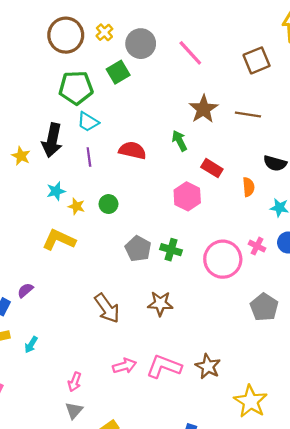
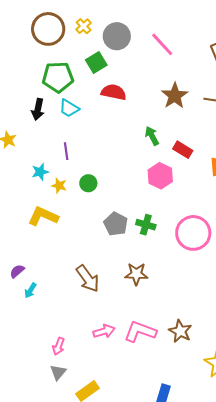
black arrow: (52, 140) -> (38, 109), moved, size x0.7
green arrow: (179, 141) -> (152, 136), moved
red semicircle: (132, 150) -> (114, 92), moved
purple line: (89, 157) -> (66, 151), moved
purple semicircle: (25, 290) -> (17, 271), moved
cyan arrow: (31, 345) -> (30, 290), moved

